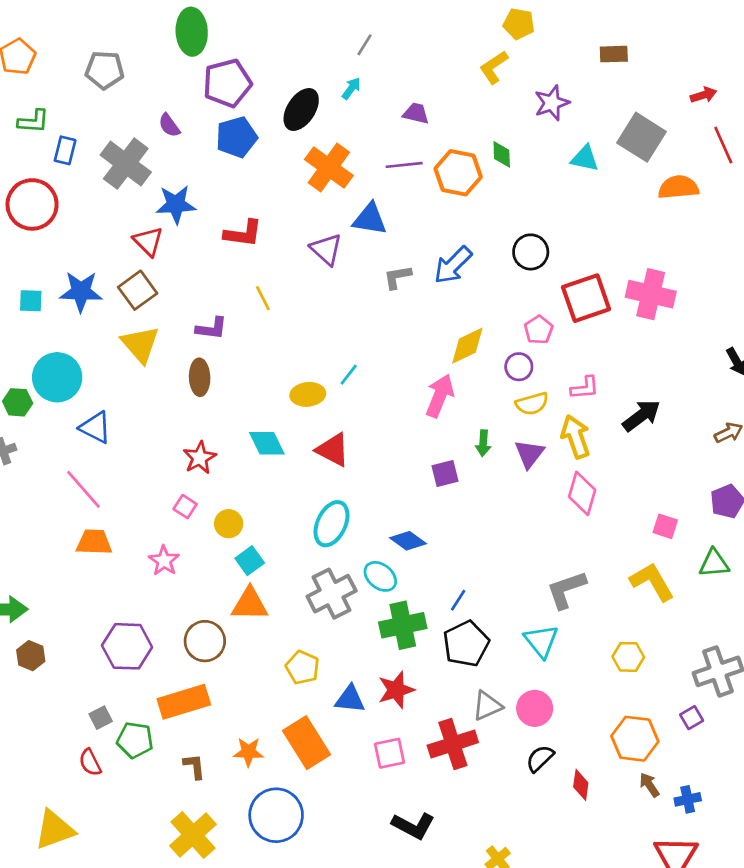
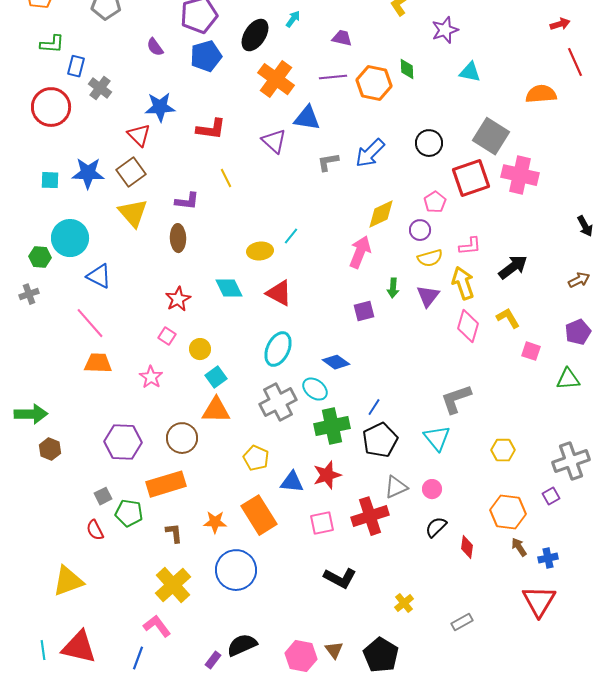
gray square: (641, 137) -> (491, 136), moved
gray cross: (126, 164) -> (100, 88), moved, size x0.6
yellow L-shape: (652, 582) -> (508, 318), moved, size x0.7
pink circle: (535, 708) -> (432, 489), size x0.7

